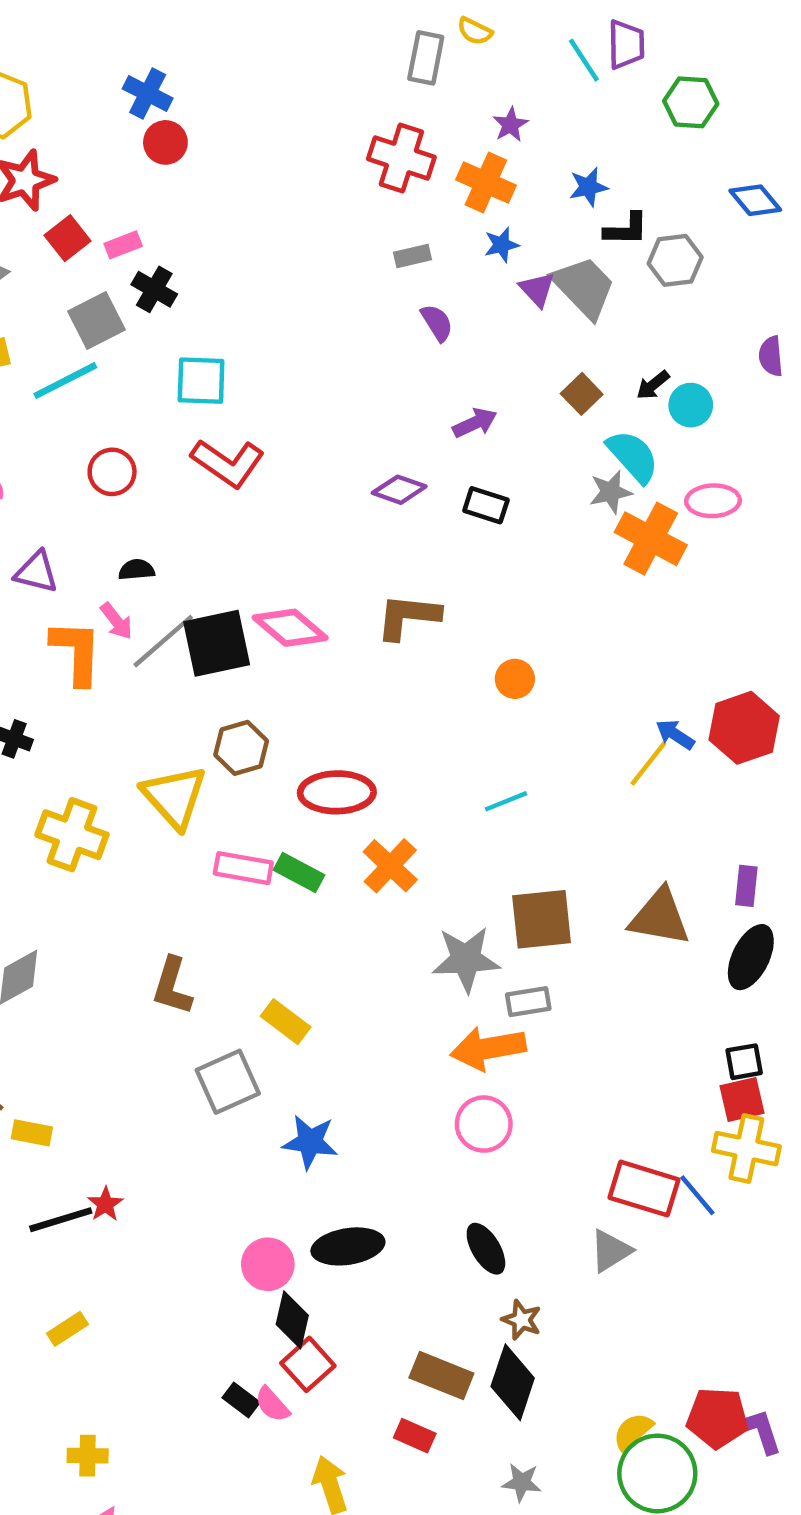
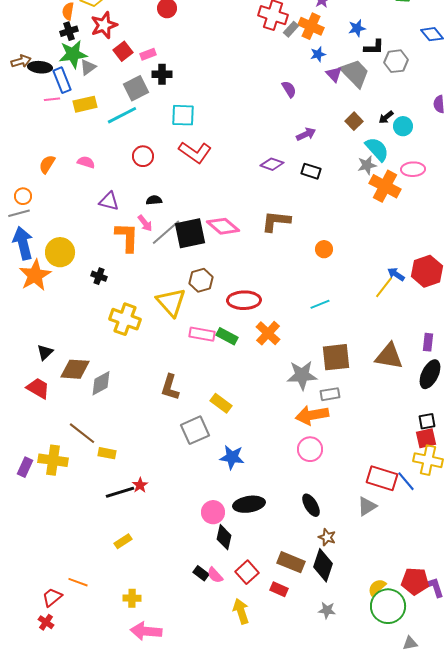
gray rectangle: (412, 256) -> (291, 29), moved, turned -35
black cross: (154, 289) -> (162, 74), turned -30
red square: (308, 1364) -> (247, 572), moved

